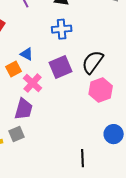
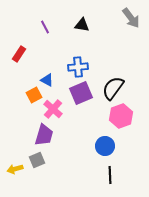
blue cross: (62, 29) -> (78, 67), moved
blue circle: (114, 134) -> (105, 146), moved
black line: (83, 158) -> (110, 175), moved

